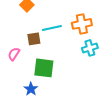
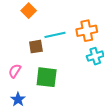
pink semicircle: (14, 54) -> (15, 71), moved
blue star: (31, 89) -> (18, 99), moved

